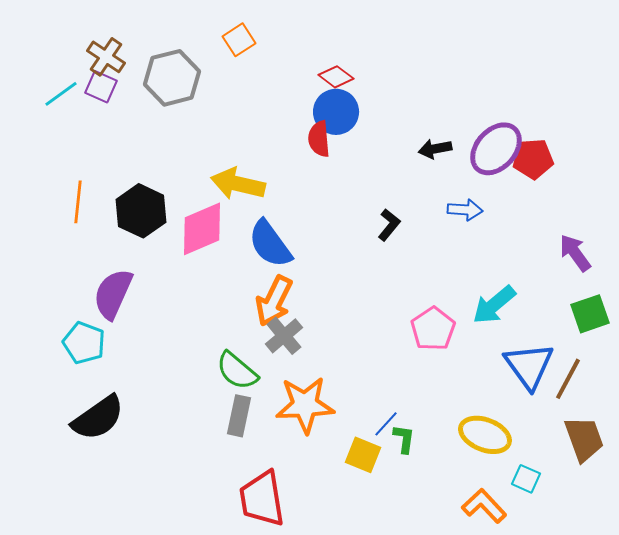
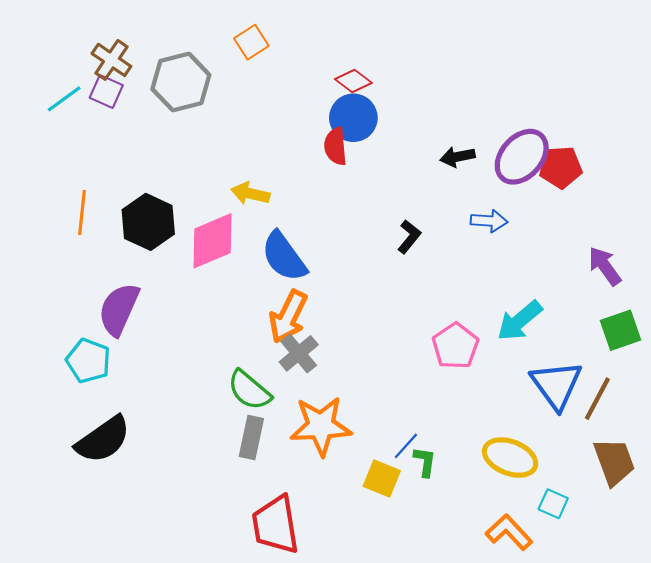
yellow arrow: (238, 184) -> (250, 194), size x0.7

